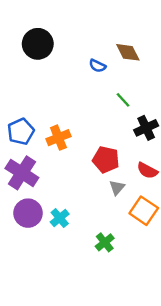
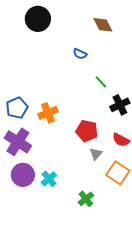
black circle: (38, 44) -> (38, 19), moved
brown diamond: (128, 52) -> (103, 25), moved

